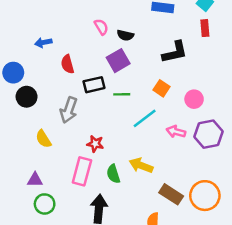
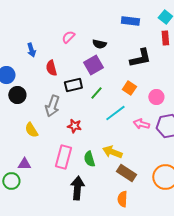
pink semicircle: (101, 27) -> (68, 37), moved, turned -104
blue arrow: (43, 42) -> (31, 50), turned -96
green line: (122, 94) -> (96, 93), turned -48
red star: (95, 144) -> (74, 126), moved
brown rectangle: (171, 194) -> (126, 173), moved
green circle: (45, 204) -> (11, 181), moved

